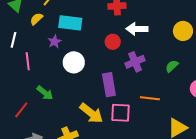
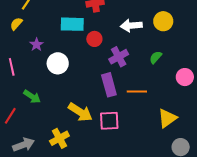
cyan rectangle: (70, 23) -> (72, 24), moved
white arrow: (137, 29) -> (131, 26), moved
purple rectangle: (109, 85) -> (109, 85), moved
pink square: (120, 113) -> (109, 121), moved

